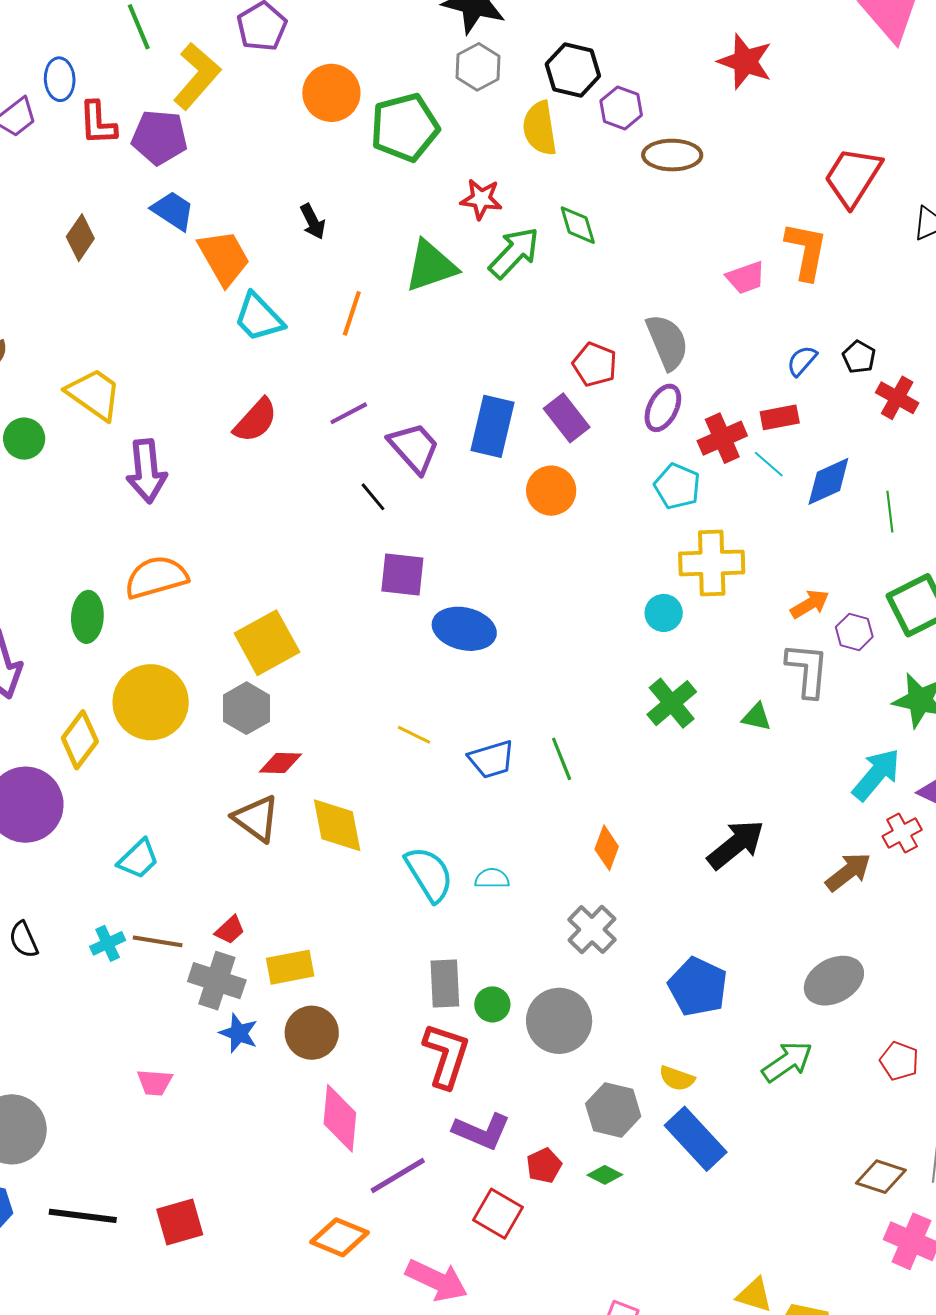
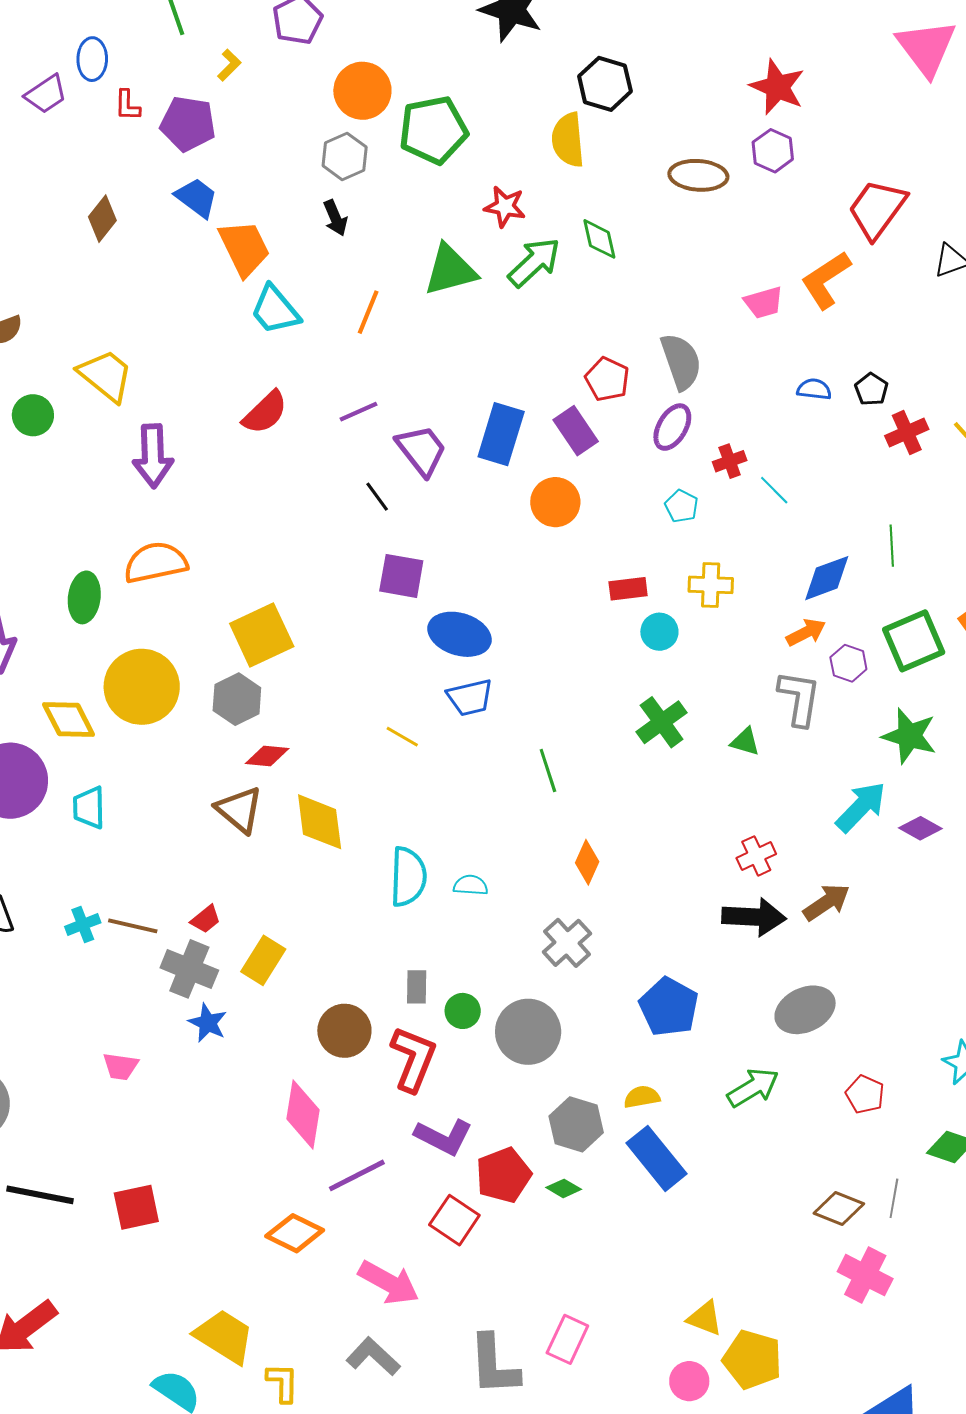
gray hexagon: (478, 67) -> (345, 156), moved
yellow L-shape: (197, 76) -> (229, 65), size x0.5
purple hexagon: (621, 108) -> (773, 151), moved
red L-shape: (98, 123) -> (127, 105), size x0.7
orange L-shape: (806, 251) -> (826, 280), turned -138
blue semicircle: (802, 361) -> (814, 389), turned 52
red cross: (897, 398) -> (907, 432), turned 33
red rectangle: (780, 417) -> (628, 589), moved
red cross: (722, 438) -> (730, 461), size x0.7
blue diamond: (828, 481) -> (827, 578), moved
cyan pentagon: (677, 486) -> (681, 506), size x0.7
yellow cross: (712, 563) -> (711, 585), size x0.7
yellow diamond: (80, 740) -> (69, 720), turned -68
blue trapezoid: (492, 759) -> (470, 697), moved
red cross: (902, 833) -> (756, 856), moved
black arrow: (736, 845) -> (754, 917), moved, turned 38
cyan trapezoid: (138, 859) -> (89, 808), moved, turned 129
cyan semicircle: (429, 874) -> (408, 877), turned 30
yellow rectangle: (290, 967) -> (263, 960), turned -51
gray rectangle: (445, 983) -> (417, 987), size x0.7
brown circle: (312, 1033) -> (344, 1031), moved
yellow semicircle: (677, 1078) -> (642, 1097), turned 147
red pentagon: (544, 1166) -> (503, 1175), size x1.6

